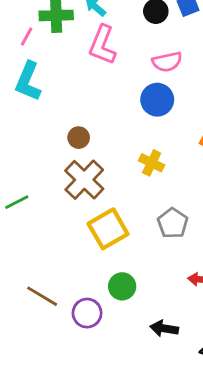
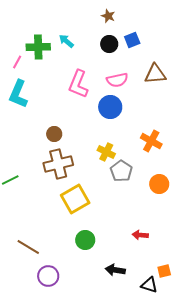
pink L-shape: (102, 45) -> (78, 84), moved
brown cross: (84, 180) -> (58, 164), turned 32
gray pentagon: (173, 223) -> (121, 171), moved
purple circle: (87, 313) -> (48, 276), moved

